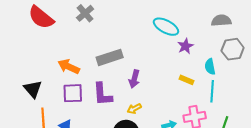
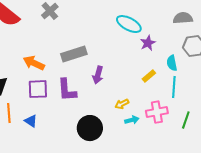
yellow rectangle: (186, 80) -> (149, 76), turned -64
yellow arrow: (134, 109) -> (122, 104), moved

